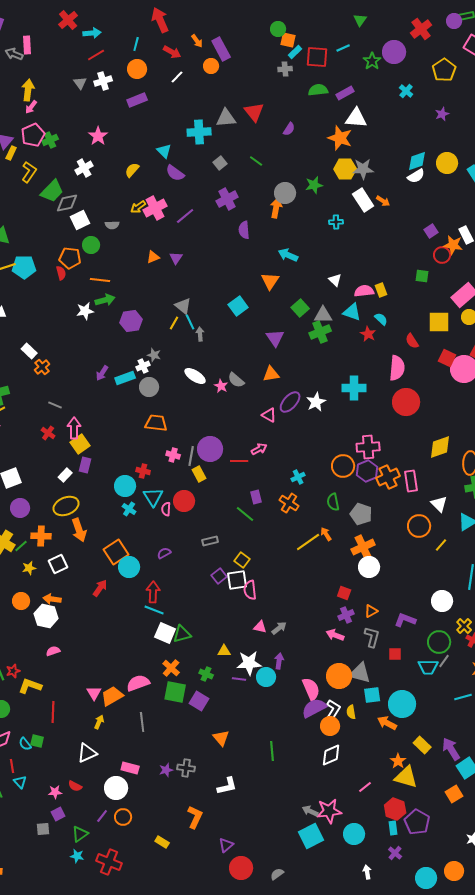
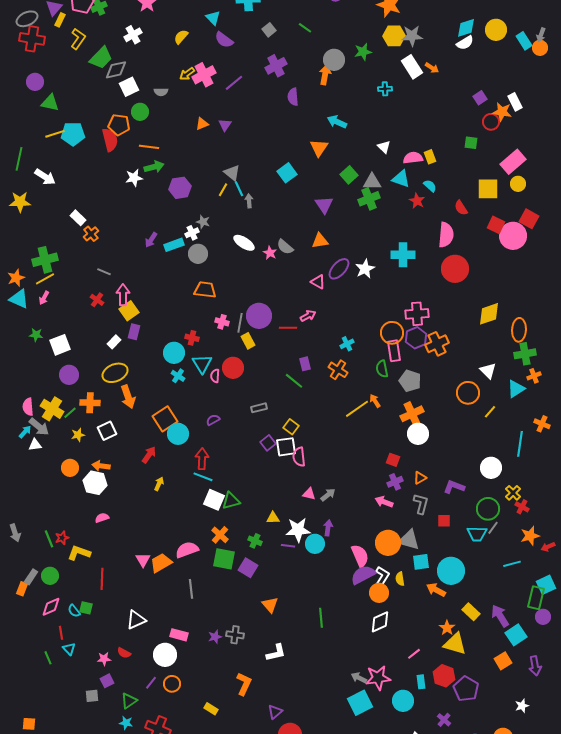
red semicircle: (61, 273) -> (110, 140), size x1.6
pink rectangle: (411, 481) -> (394, 351), moved
yellow arrow: (99, 722) -> (159, 484), moved
cyan rectangle: (393, 828) -> (421, 682), moved

